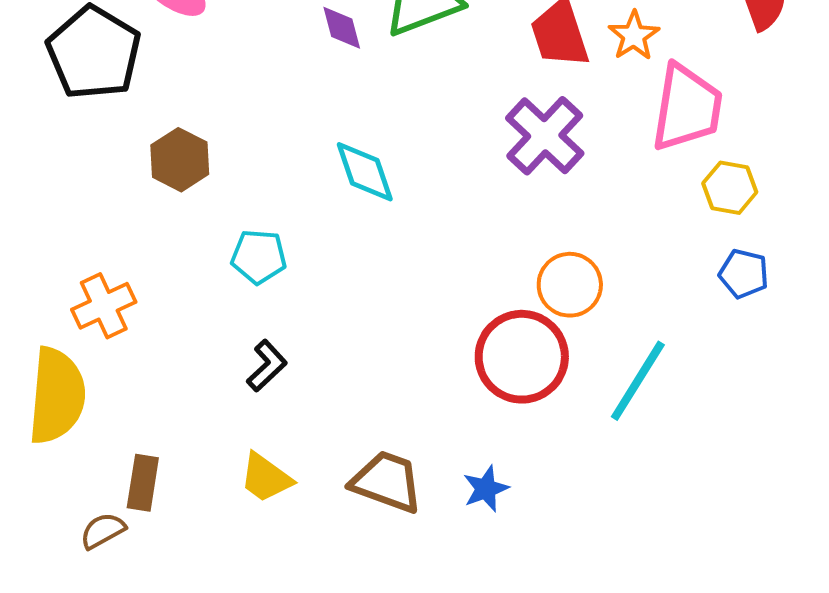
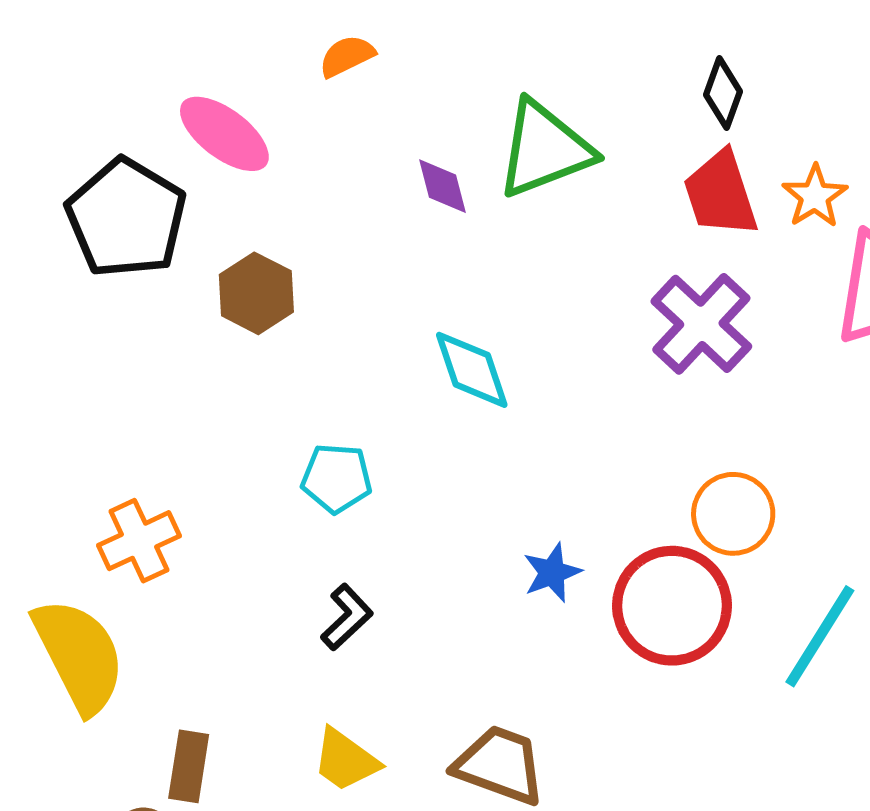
brown hexagon: (180, 160) -> (256, 293), moved
yellow semicircle: (57, 396) -> (79, 655), turned -32
blue star: (486, 489) -> (552, 573), moved

